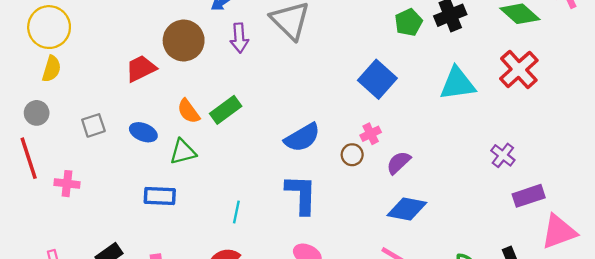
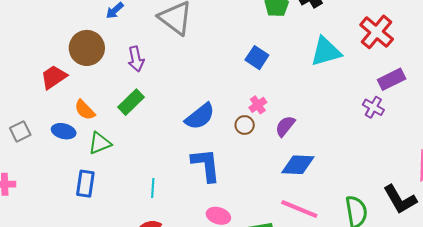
purple arrow: (239, 38) -> (136, 59), moved
blue square: (377, 79) -> (257, 58), size x0.7
orange semicircle: (189, 111) -> (85, 110), moved
blue rectangle: (160, 196) -> (85, 184), turned -76
purple rectangle: (529, 196) -> (392, 79), moved

